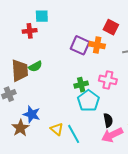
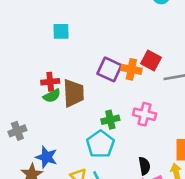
red square: (111, 27) -> (151, 61), moved
red cross: (30, 31) -> (50, 82), moved
brown trapezoid: (20, 71) -> (74, 93), moved
cyan pentagon: (88, 101) -> (100, 144), moved

